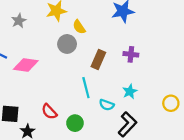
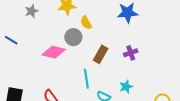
purple cross: (131, 54) -> (131, 53), turned -32
pink diamond: (26, 65) -> (54, 52), moved

